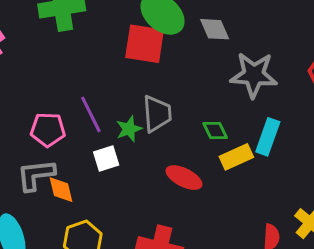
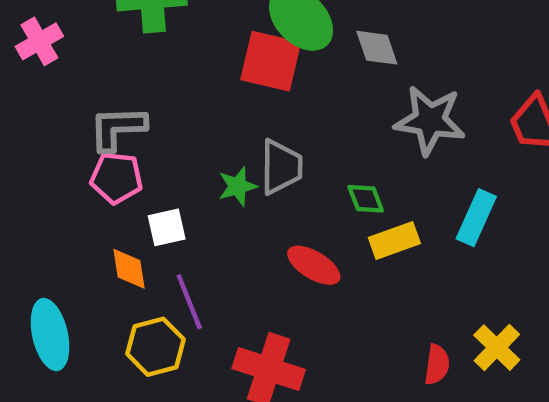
purple line: (91, 114) -> (189, 302), moved
cyan rectangle: (268, 137) -> (476, 218), moved
white square: (106, 158) -> (167, 227), moved
gray L-shape: (36, 175) -> (118, 128), moved

